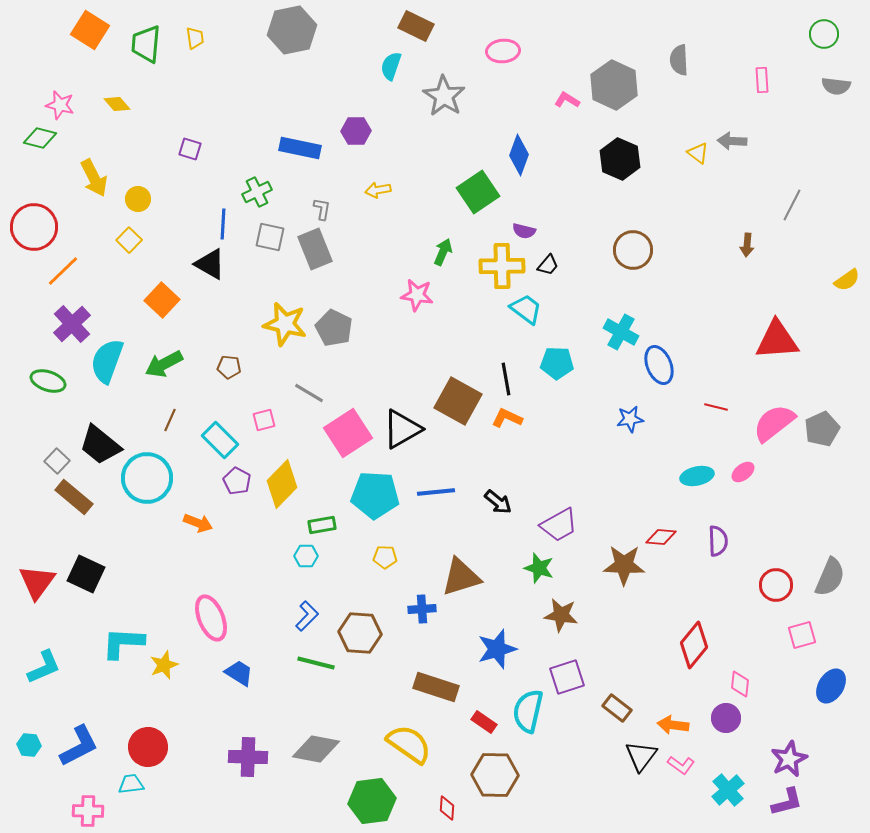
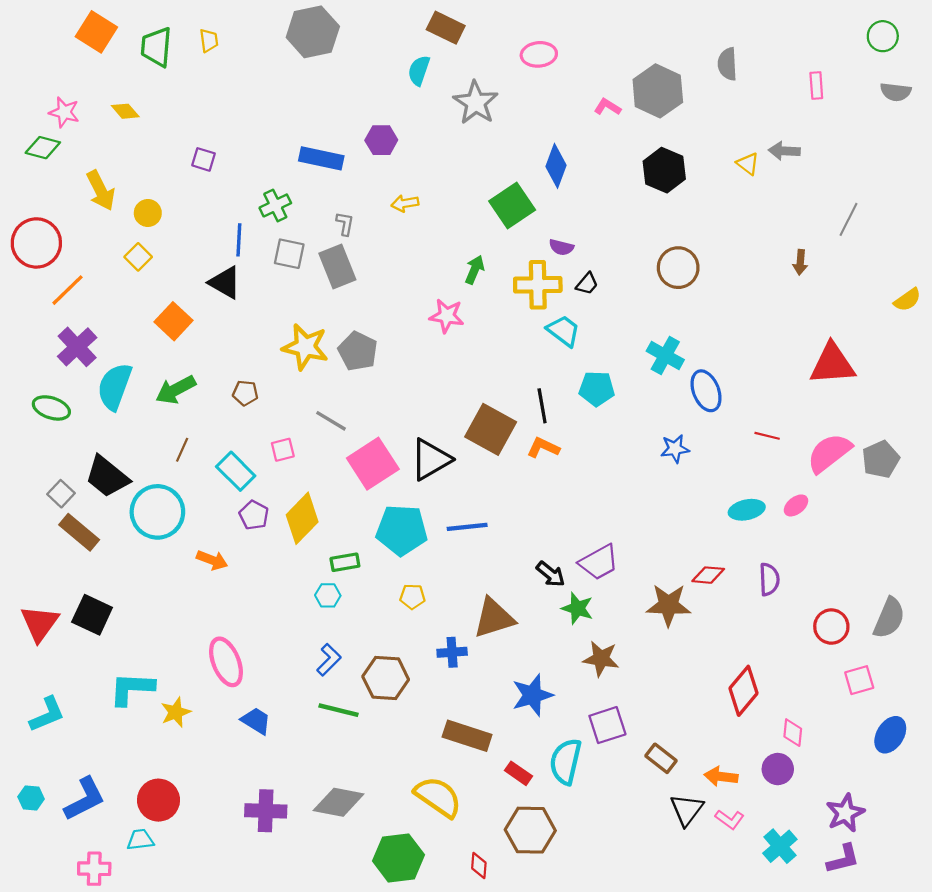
black arrow: (498, 502) -> (551, 574), moved

